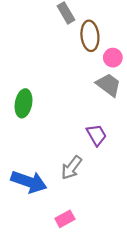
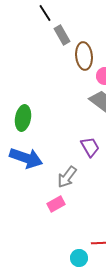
blue arrow: (29, 182) -> (26, 158), moved
pink rectangle: (65, 219) -> (56, 204), moved

